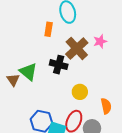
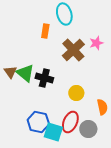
black cross: (59, 65) -> (44, 78), moved
brown triangle: (13, 80) -> (10, 72), moved

